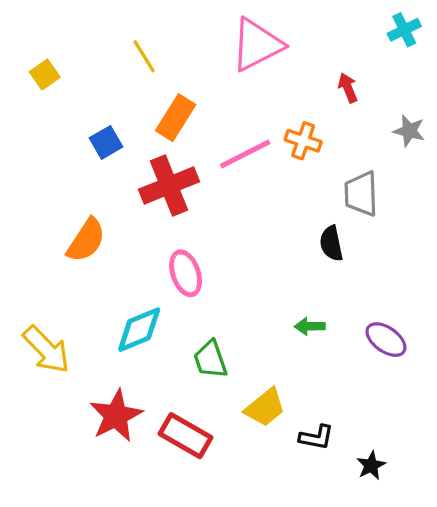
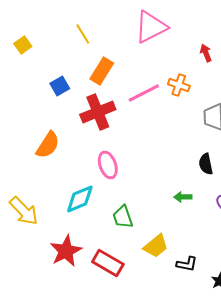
black semicircle: (331, 243) -> (206, 164), moved

